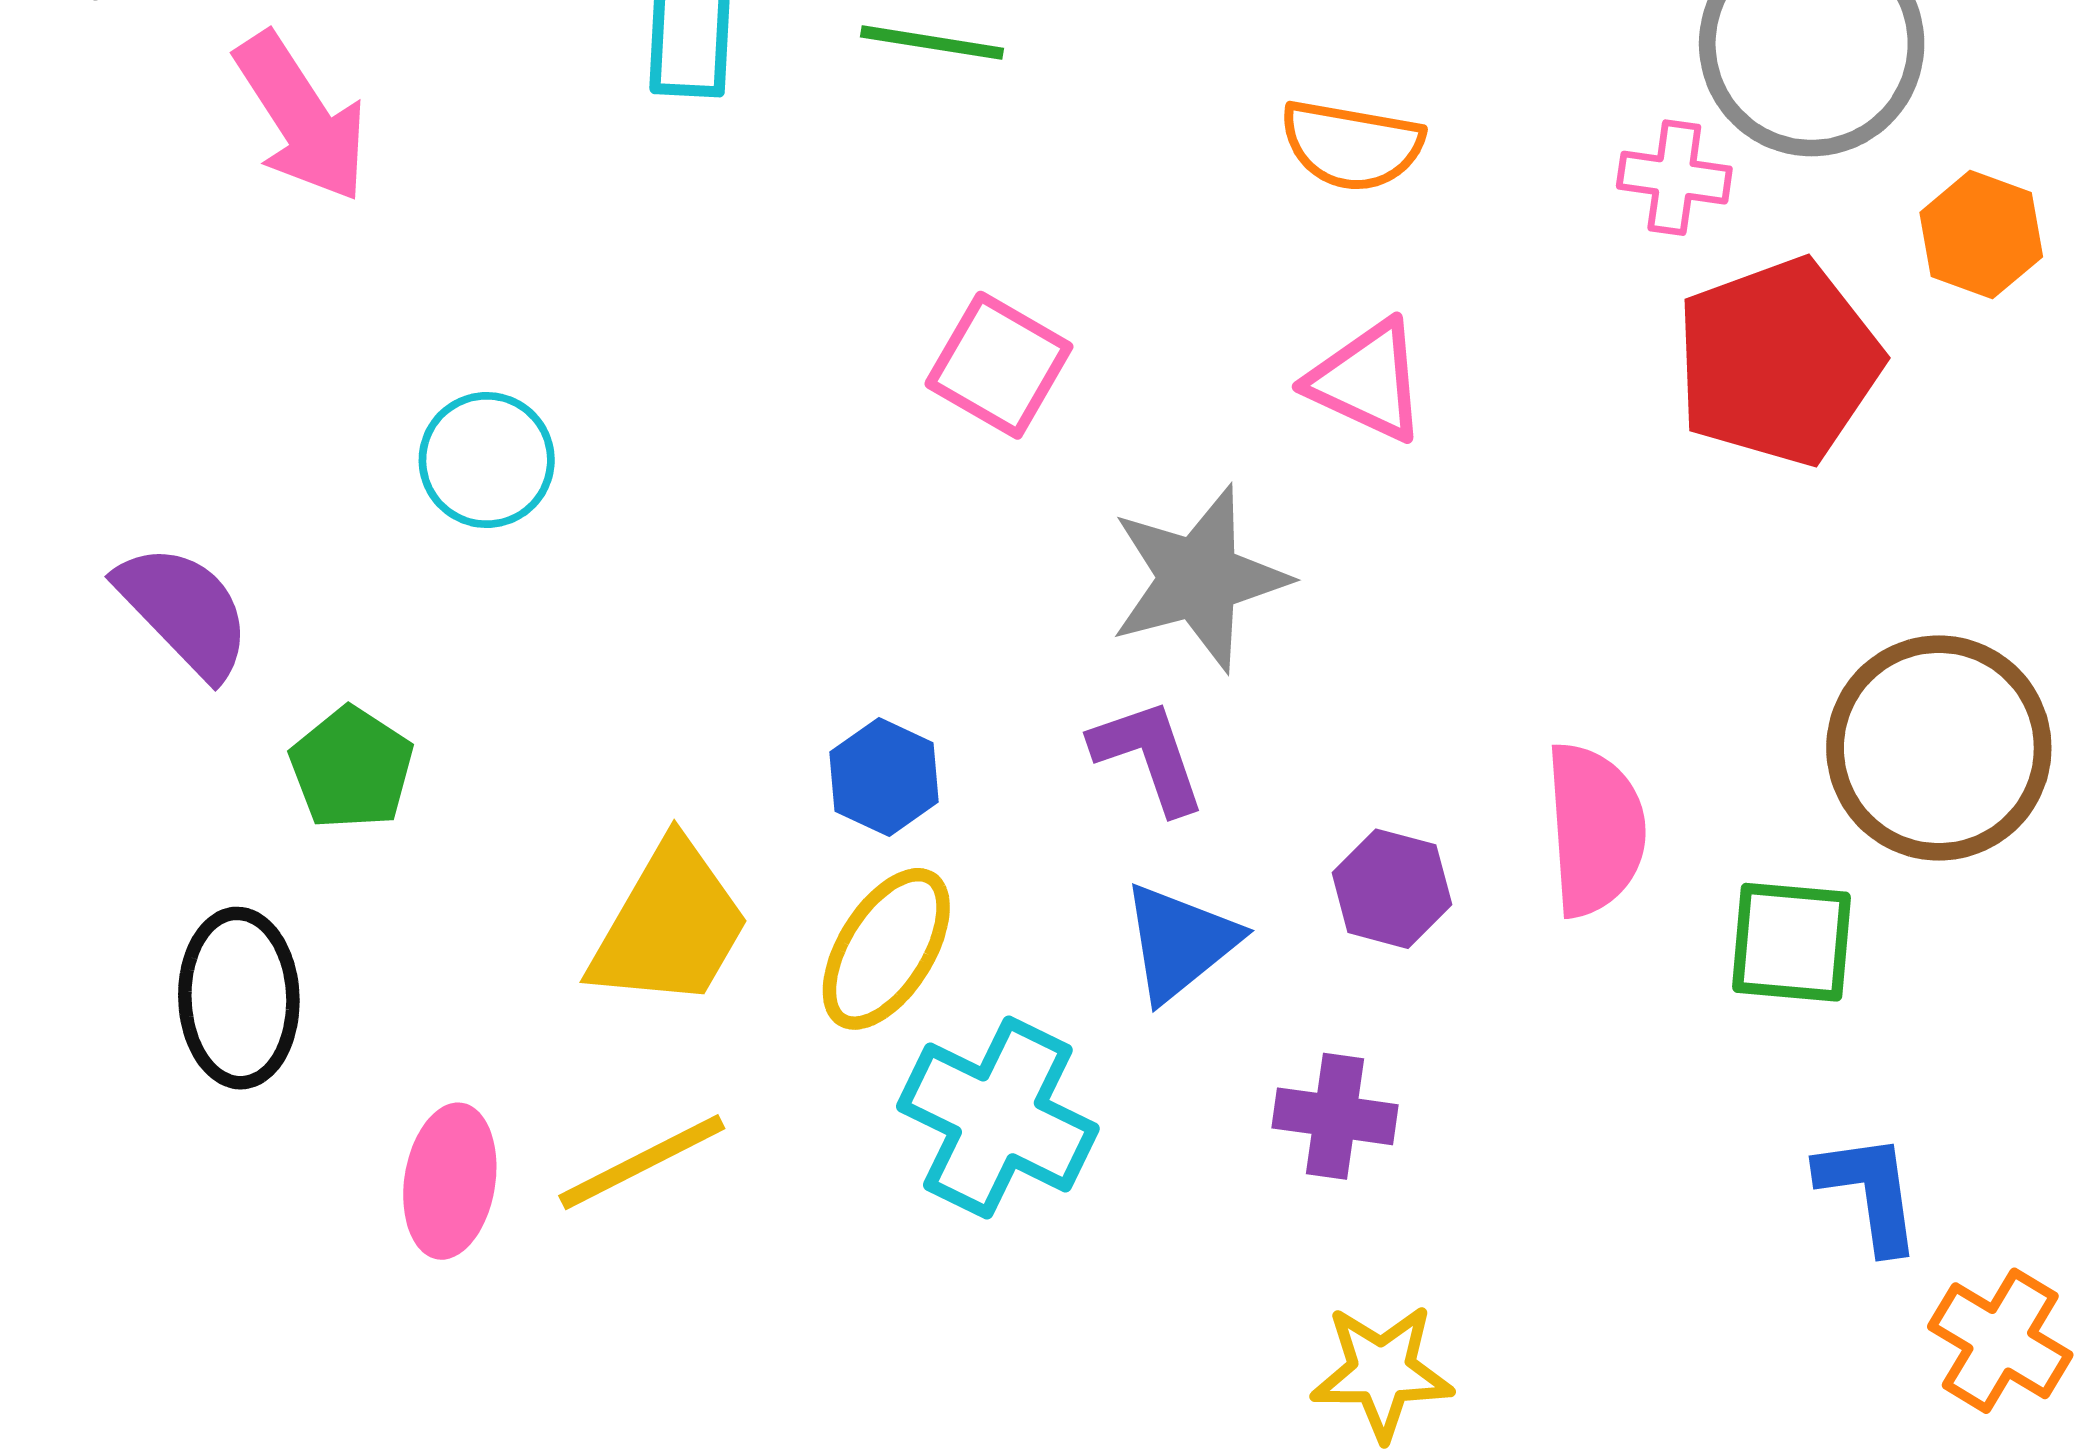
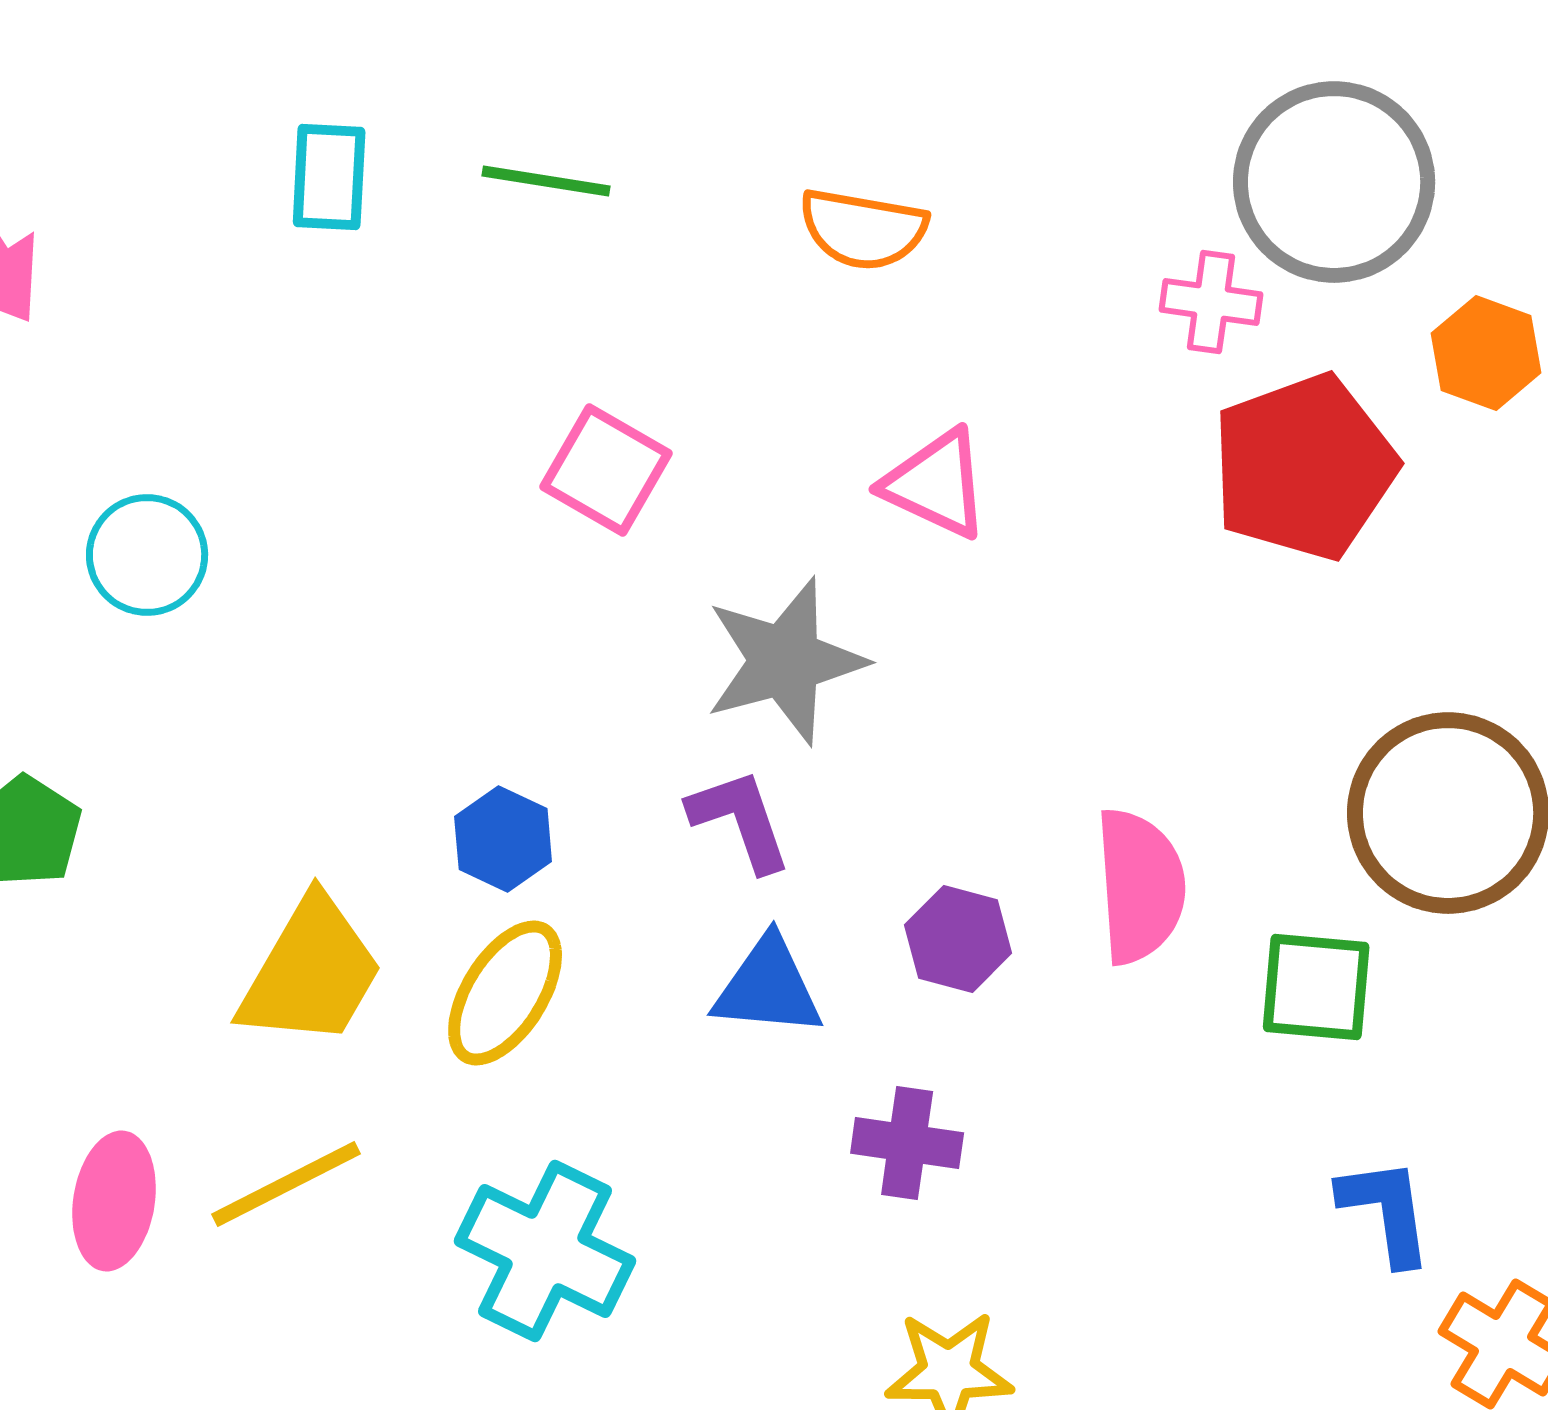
orange semicircle: (1352, 145) -> (863, 229), moved
blue triangle: (1180, 942) -> (768, 987), turned 44
cyan cross: (998, 1117) -> (545, 1251), moved

